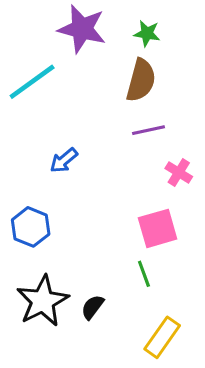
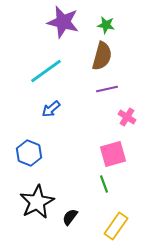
cyan line: (32, 82) -> (46, 71), moved
black semicircle: (93, 307) -> (70, 217), moved

